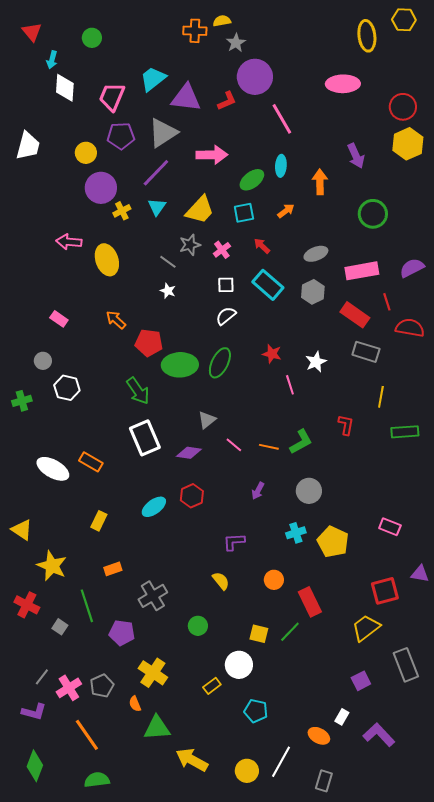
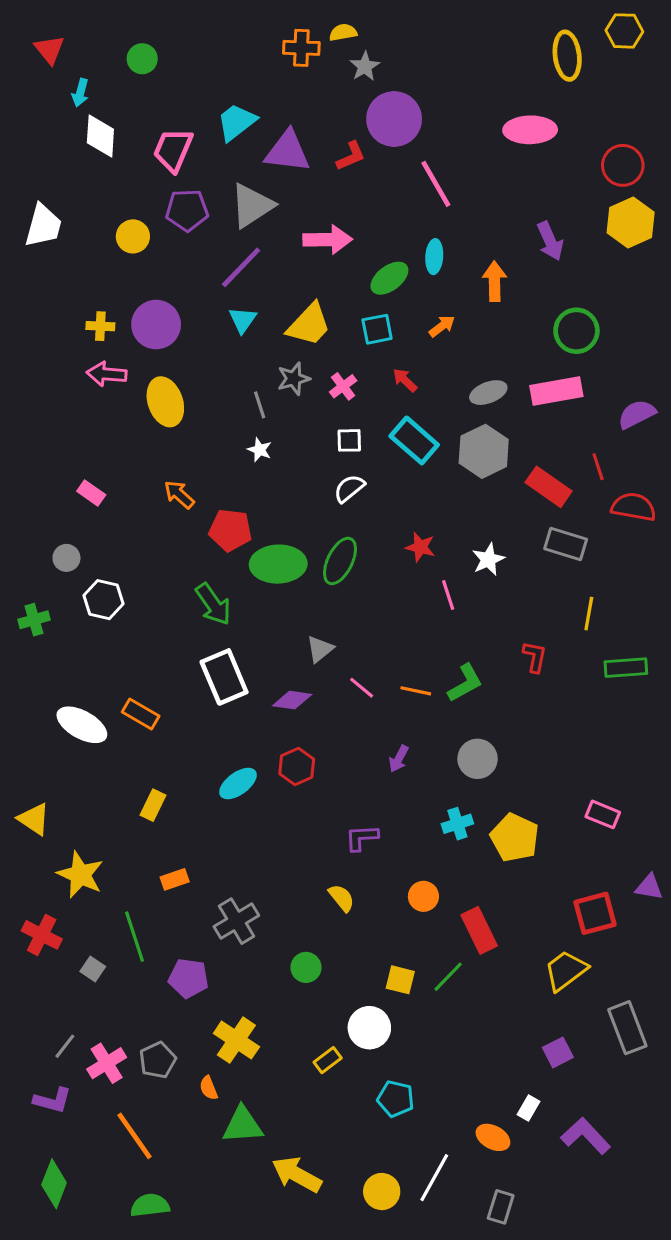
purple circle: (101, 188) -> (156, 325), moved
yellow cross: (122, 211) -> (100, 326), moved, turned 30
gray line: (168, 262) -> (260, 405), turned 36
pink rectangle: (362, 271) -> (556, 391), moved
gray hexagon: (313, 292) -> (484, 451), size x1.4

